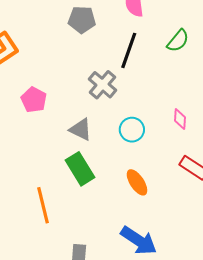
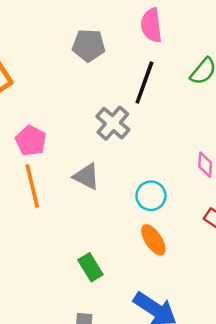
cyan circle: (132, 130) -> (151, 196), moved
green rectangle: (80, 169) -> (90, 267), moved, size x0.7
orange line: (43, 205) -> (32, 186), moved

